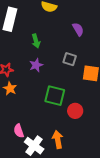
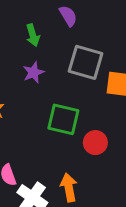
purple semicircle: (78, 29) -> (68, 16), moved
gray square: (70, 59) -> (86, 62), size x1.6

